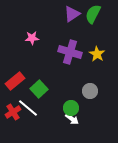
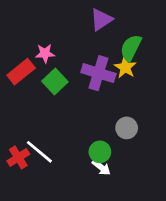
green semicircle: (93, 14) -> (131, 48), moved
yellow star: (97, 54) -> (125, 67), moved
red rectangle: (15, 81) -> (21, 72), moved
green square: (39, 89) -> (55, 82), moved

